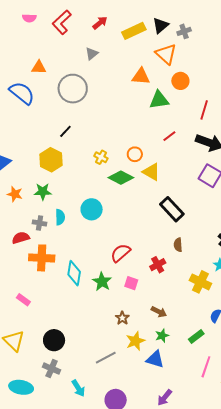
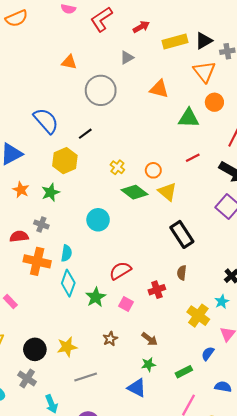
orange triangle: (141, 76) -> (159, 89), moved
blue semicircle: (22, 93) -> (46, 121), moved
green star: (43, 192) -> (50, 192), turned -30
cyan semicircle: (60, 217) -> (67, 253), moved
yellow star: (135, 341) -> (67, 347), moved

